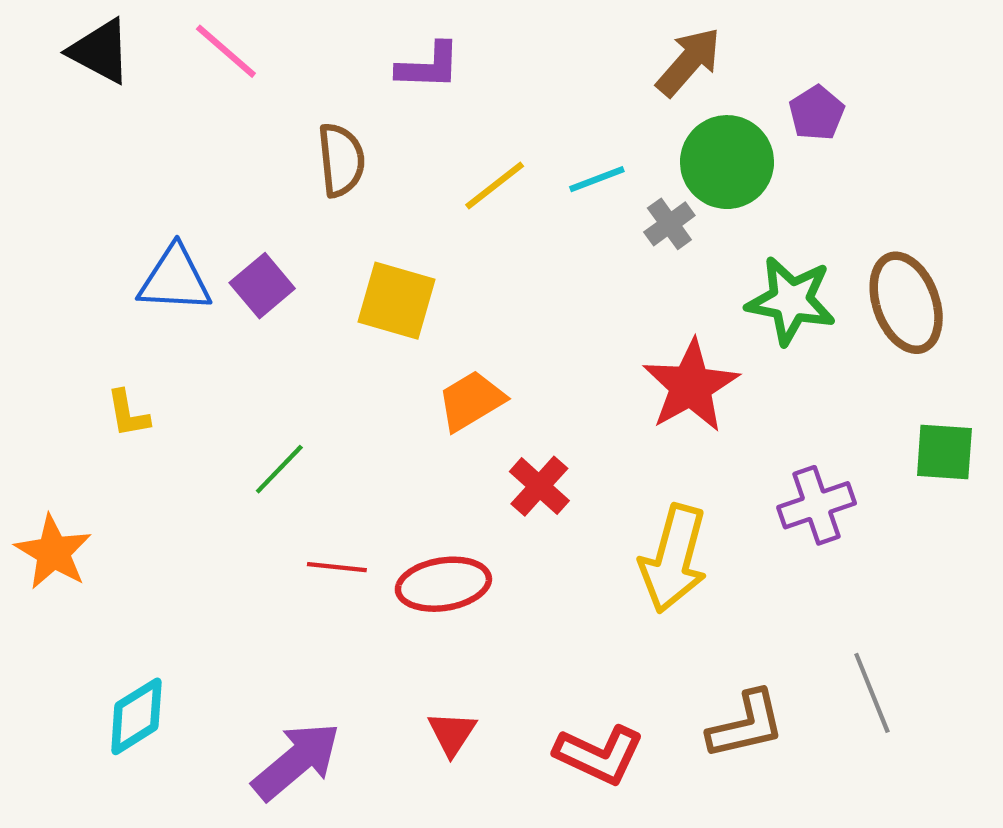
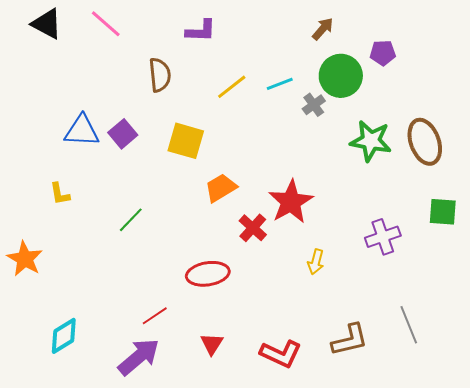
brown arrow: (689, 62) -> (323, 29), size x0.7
purple pentagon: (817, 113) -> (383, 53), turned 30
red star: (691, 386) -> (291, 202), moved
yellow arrow: (674, 559) -> (316, 262), size x0.5
red line: (337, 567) -> (155, 316), moved, turned -40

